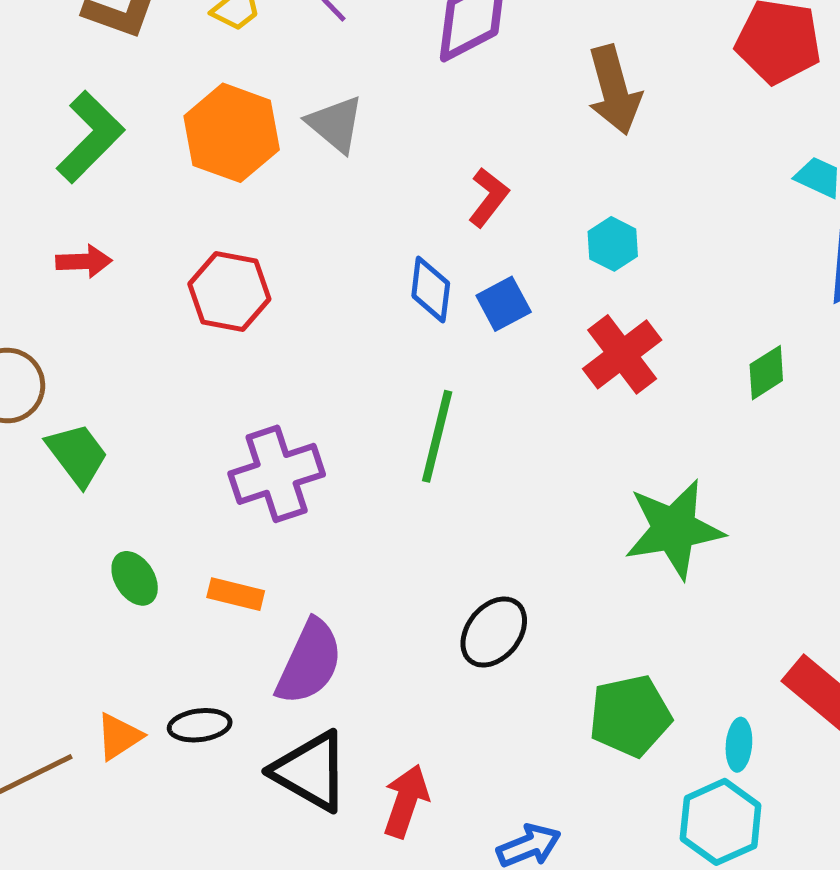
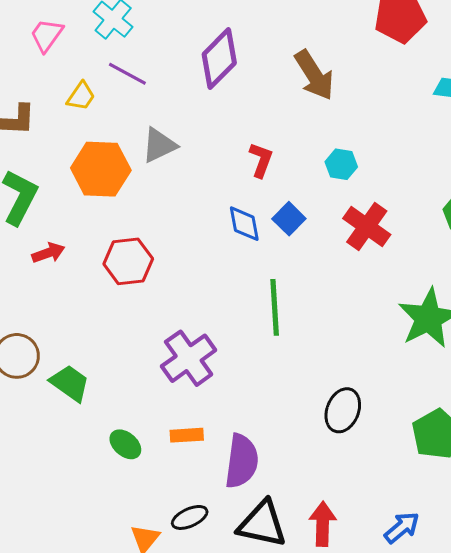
gray triangle: (335, 124) -> (159, 145), turned -48
red arrow: (84, 261) -> (48, 253), moved

